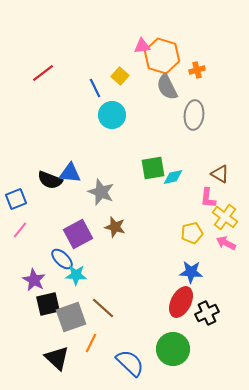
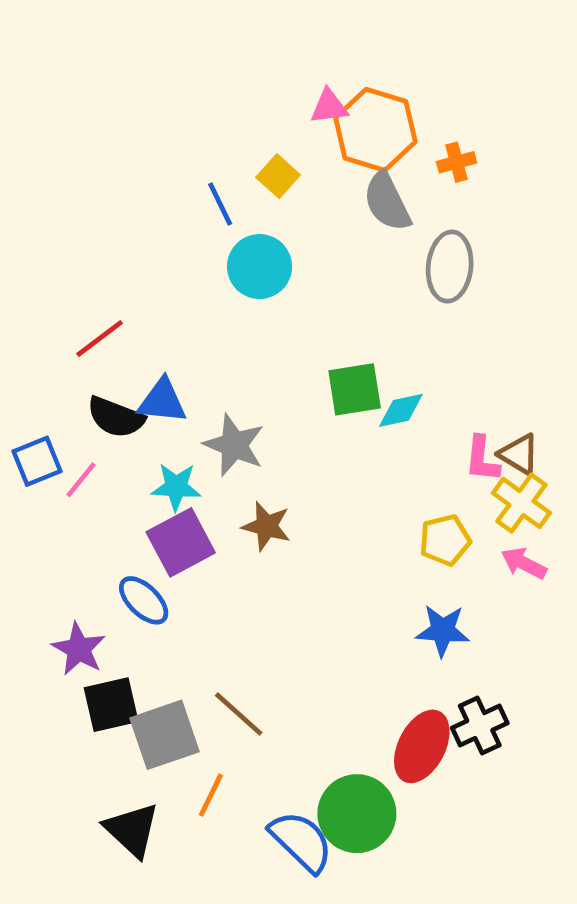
red line: (43, 73) -> (100, 338), moved
brown triangle: (220, 174) -> (519, 454), moved
pink line: (20, 230) -> (81, 480), moved
cyan star: (76, 275) -> (176, 487), moved
red ellipse: (181, 302) -> (422, 746), moved
green circle: (173, 349) -> (357, 814), moved

